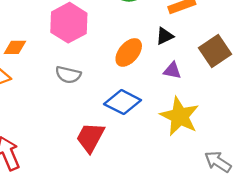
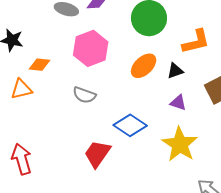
orange ellipse: (129, 52) -> (144, 66), moved

